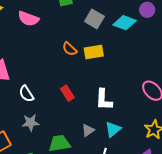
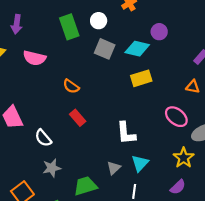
orange semicircle: (70, 49) -> (71, 86), moved
yellow rectangle: (94, 52) -> (141, 78), moved
red rectangle: (67, 93) -> (78, 118), moved

